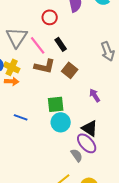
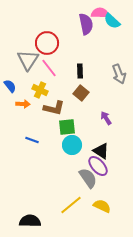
red circle: (50, 17) -> (47, 43), moved, size x1.5
black rectangle: (61, 44) -> (80, 71), moved, turned 32
brown L-shape: (45, 66) -> (54, 108), moved
yellow cross: (12, 67) -> (40, 90), moved
gray semicircle: (77, 155) -> (88, 178), size x1.5

